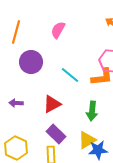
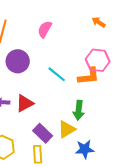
red triangle: (52, 104) -> (25, 103), moved
yellow triangle: (87, 140) -> (67, 129), moved

